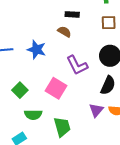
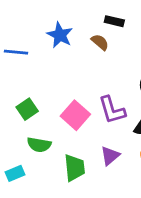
blue star: (37, 50) -> (60, 35), moved
purple L-shape: (77, 65) -> (112, 110), moved
purple triangle: (96, 110) -> (110, 156), moved

